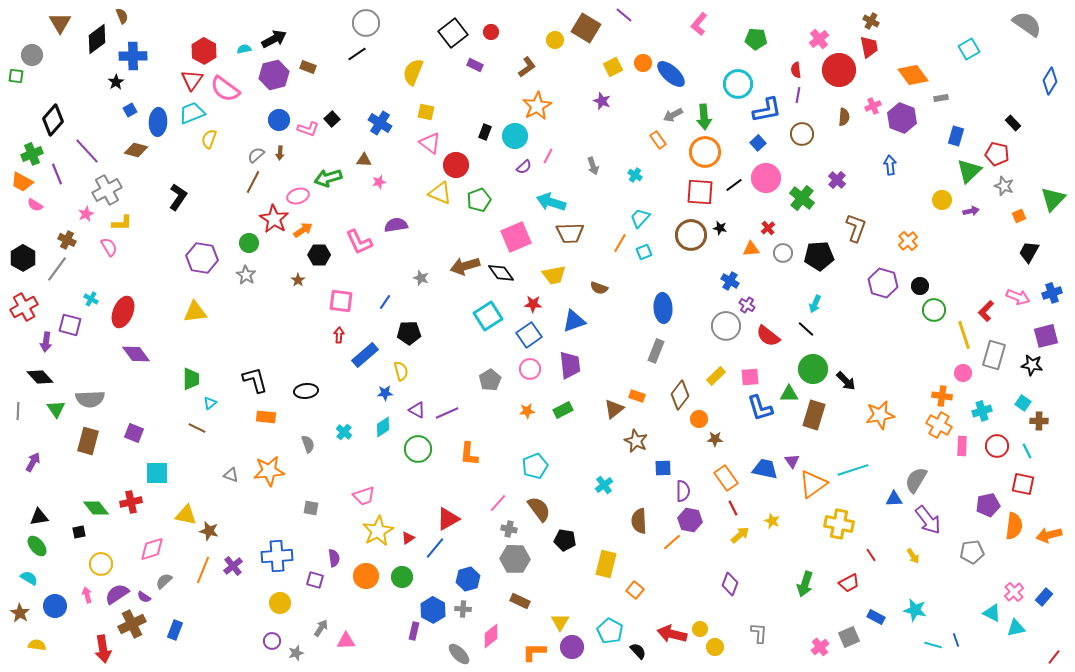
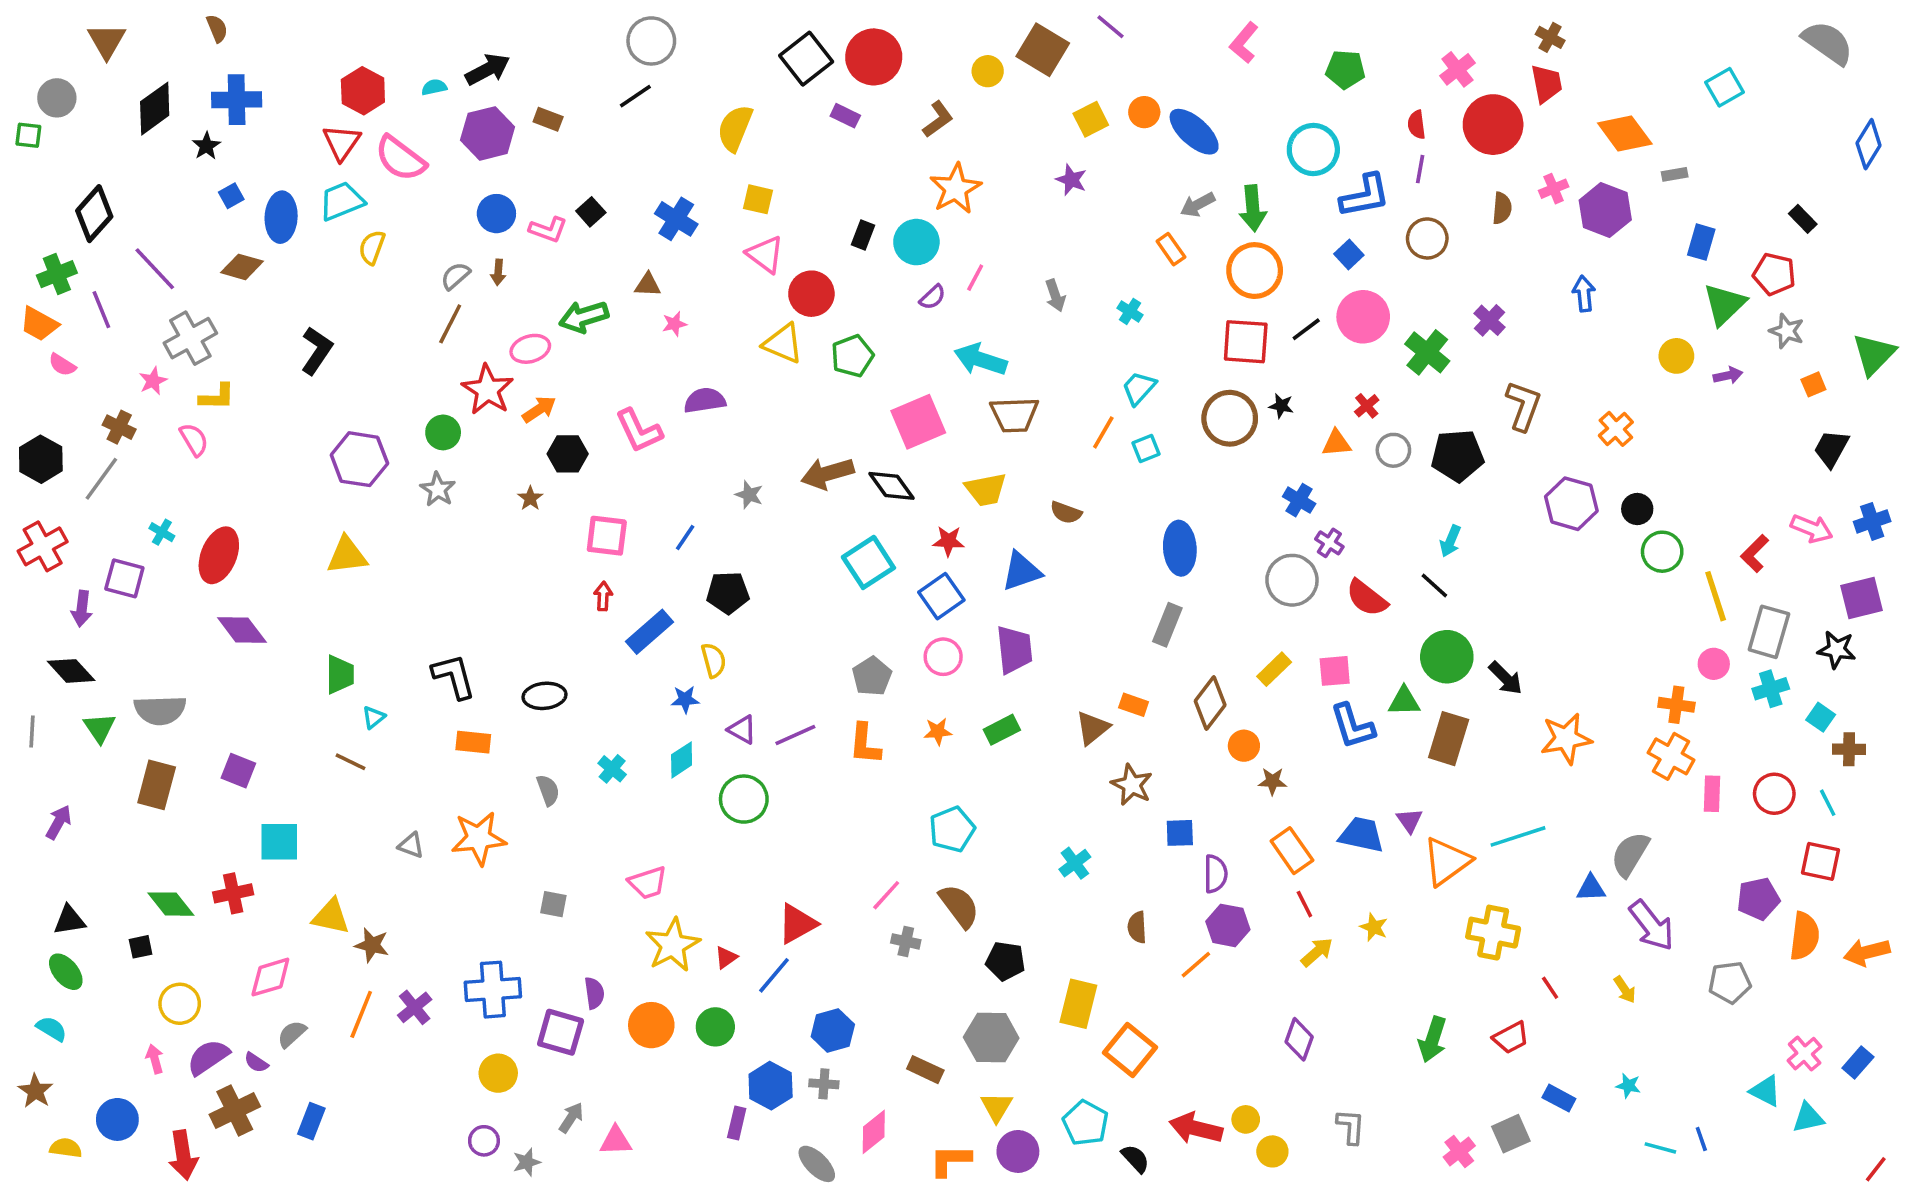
red circle: (491, 32) -> (874, 57), size x2.0
black diamond: (97, 39) -> (155, 109), moved
cyan cross: (982, 411) -> (1771, 689), moved
orange L-shape: (469, 454) -> (865, 744), moved
brown semicircle: (639, 521) -> (1137, 927), size x0.7
gray hexagon: (515, 559) -> (991, 1038), moved
purple square: (315, 580) -> (561, 1032), size x1.5
orange square: (635, 590) -> (1130, 1050), size x1.6
blue circle: (55, 606) -> (117, 1119), moved
cyan star: (915, 610) -> (1628, 1086), size x0.6

